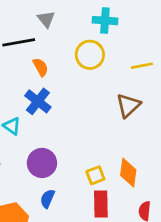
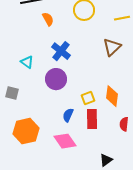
blue cross: (38, 101) -> (61, 51), moved
purple circle: (42, 163) -> (56, 79), moved
blue semicircle: (47, 199) -> (68, 115), moved

